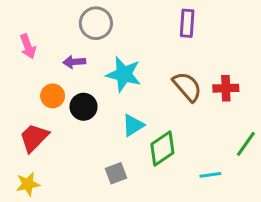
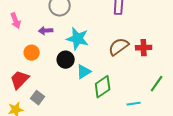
brown semicircle: (187, 87) -> (119, 47), turned -85
black circle: (84, 107) -> (66, 60), moved
gray square: (116, 173) -> (38, 98), moved, turned -32

